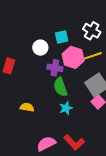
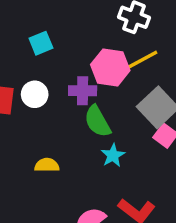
cyan square: (62, 37) -> (41, 43), moved
white circle: (40, 48) -> (35, 94), moved

